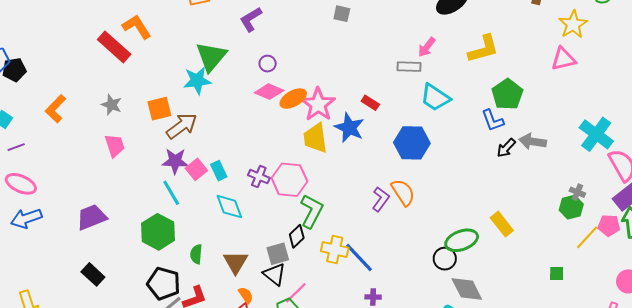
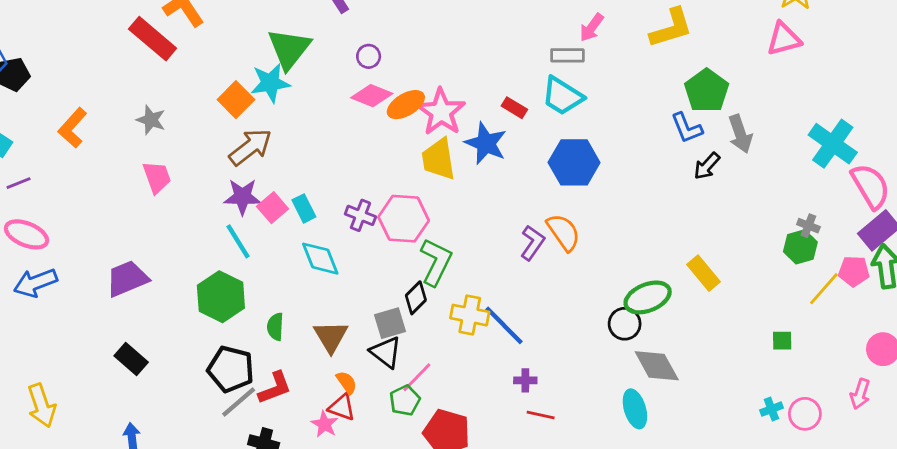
cyan trapezoid: (435, 97) -> (562, 96), moved
orange square: (159, 109) -> (236, 100), moved, turned -30
gray arrow: (533, 141) -> (740, 134), moved, turned -116

